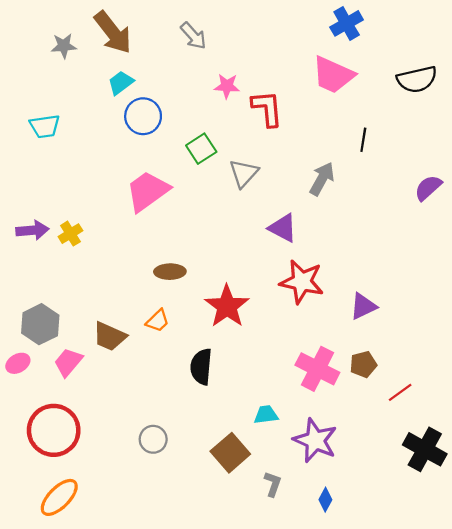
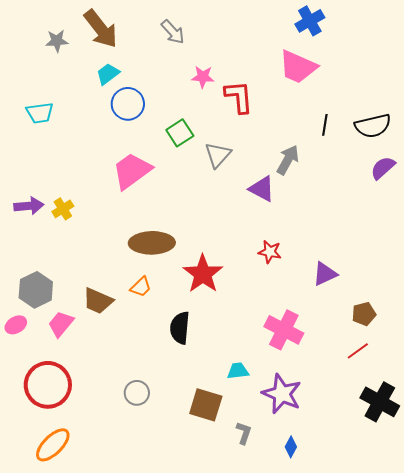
black semicircle: (417, 79) -> (373, 126), moved
purple triangle: (283, 228) -> (262, 189), moved
brown ellipse: (170, 272) -> (152, 243), size x1.6
red star: (302, 282) -> (270, 252), size x0.6
brown pentagon: (363, 364) -> (364, 314), moved
brown square: (230, 453) -> (206, 405), turned -32

